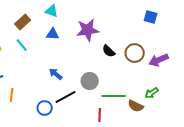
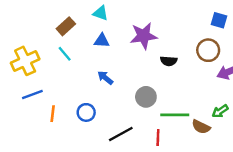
black semicircle: (109, 51) -> (169, 61), turned -40
brown circle: (135, 53) -> (208, 50), moved
blue arrow: (56, 74) -> (105, 78), moved
black line: (66, 97) -> (121, 134), moved
blue circle: (45, 108) -> (86, 112), moved

